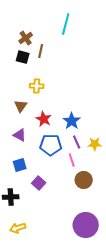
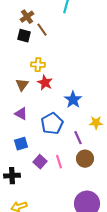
brown line: (41, 51) -> (42, 30), turned -48
red star: (44, 119) -> (45, 83), moved
purple line: (77, 142) -> (78, 138), moved
blue pentagon: (51, 145) -> (52, 124), turned -30
pink line: (72, 160) -> (59, 162), moved

